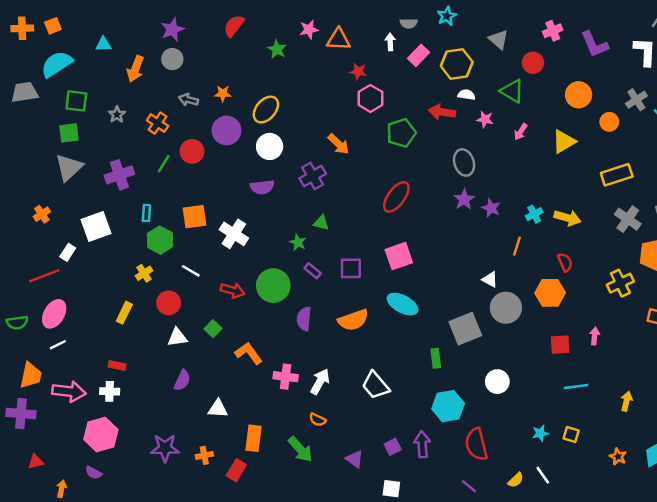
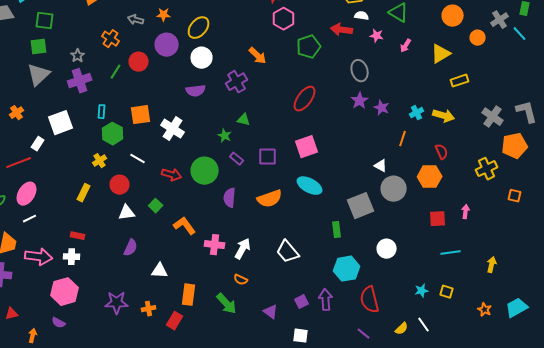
gray star: (117, 114) -> (78, 56), moved
yellow rectangle: (617, 175) -> (460, 81), moved, size x0.7

